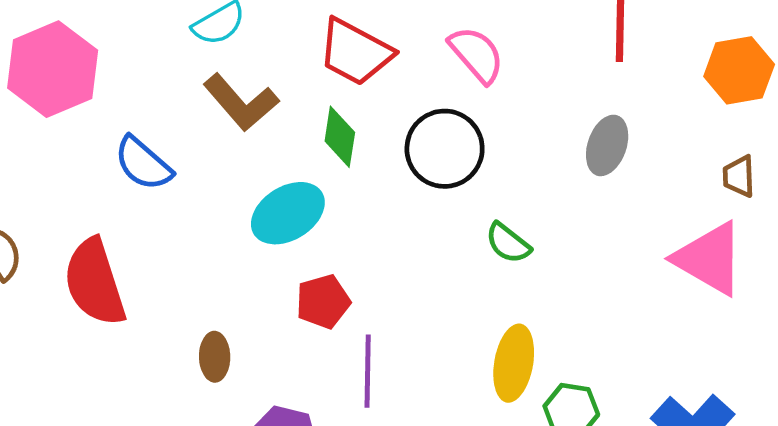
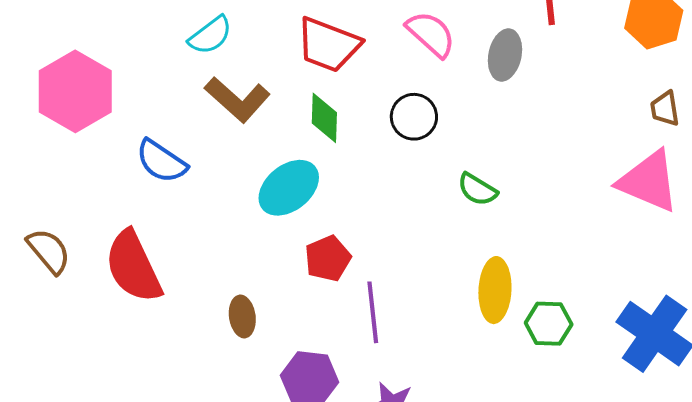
gray ellipse: (607, 145) -> (505, 55), moved
black circle: (445, 149) -> (414, 117), size x0.7

